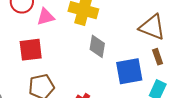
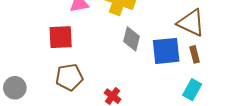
blue square: (129, 71) -> (166, 51), moved

